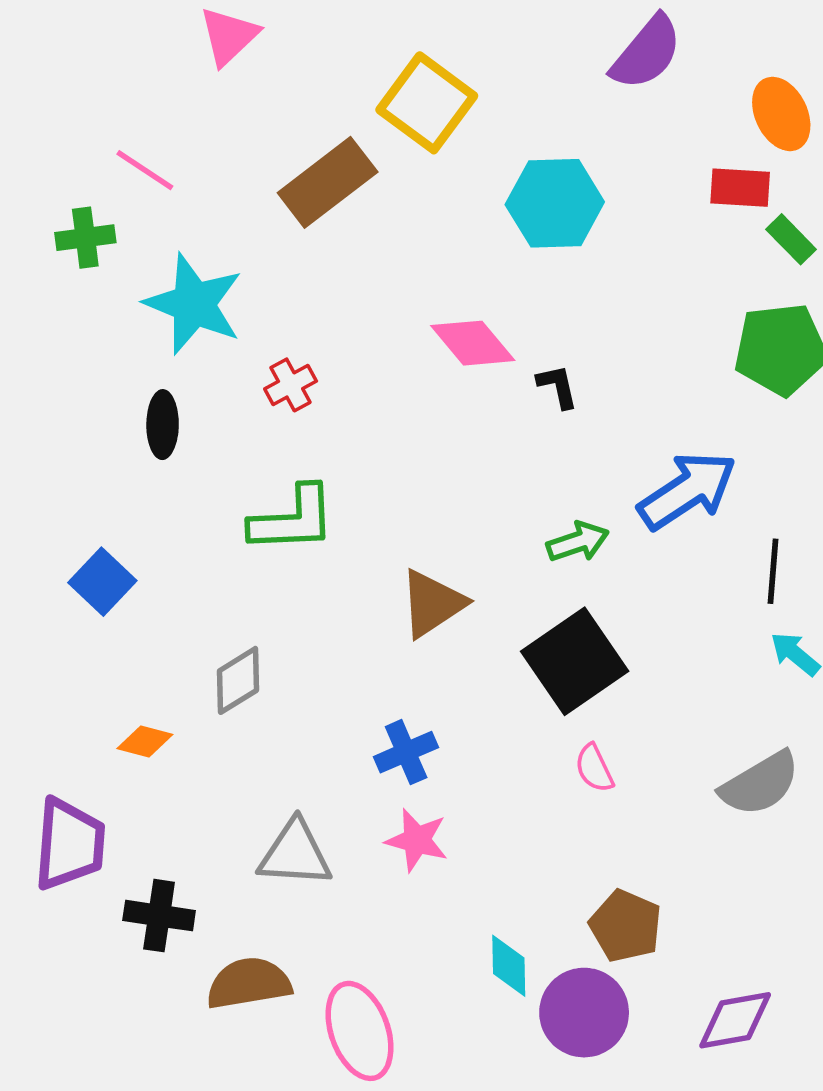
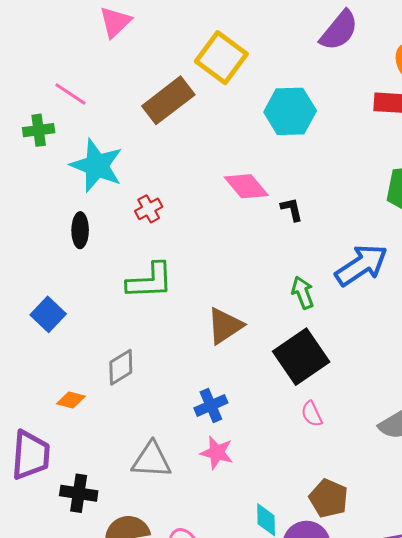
green arrow: (578, 542) -> (303, 293), turned -92

